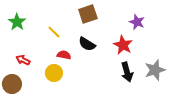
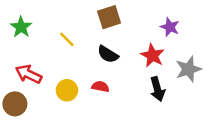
red semicircle: (64, 55) -> (100, 87), moved
red arrow: (23, 60) -> (29, 74), size x1.5
gray star: (155, 70) -> (188, 69), moved

